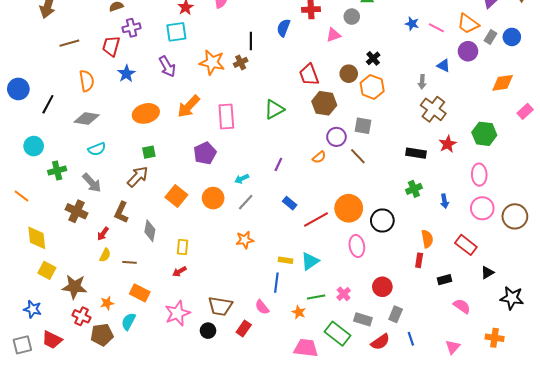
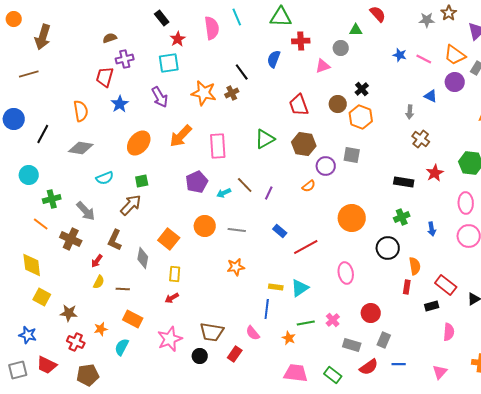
black line: (251, 41) -> (242, 72), turned -36
brown line: (69, 43) -> (29, 74), moved
brown hexagon: (324, 103) -> (304, 144), moved
brown cross: (433, 109) -> (421, 139), size x0.7
orange ellipse: (146, 113) -> (139, 143), turned -35
cyan semicircle: (97, 149) -> (105, 178), moved
brown line: (358, 156) -> (245, 185), moved
cyan arrow: (242, 179) -> (224, 193), moved
orange line: (21, 196) -> (41, 224), moved
orange square: (176, 196) -> (169, 239), moved
gray line: (246, 202) -> (237, 230), turned 54
orange circle: (349, 208) -> (352, 218), moved
black circle: (382, 220) -> (388, 248), moved
red rectangle: (466, 245) -> (446, 285), moved
brown star: (74, 287) -> (69, 313), size x0.7
pink semicircle: (462, 306) -> (449, 332), turned 60
green rectangle: (337, 334) -> (333, 375), moved, size x0.7
brown pentagon: (102, 335) -> (88, 375), moved
blue line: (411, 339) -> (399, 364), turned -72

